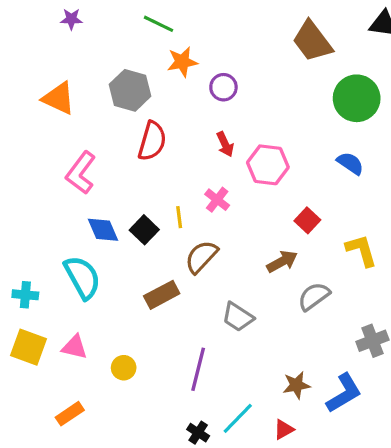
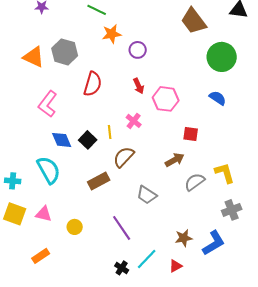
gray hexagon: (130, 90) -> (65, 52), moved
red square: (307, 220) -> (191, 134), turned -35
yellow L-shape: (361, 250) -> (225, 173), moved
purple line: (198, 369) -> (122, 228), turned -48

